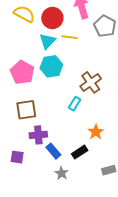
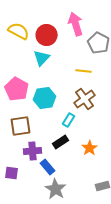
yellow line: (70, 37) -> (84, 71), moved
cyan hexagon: (51, 66) -> (45, 98), moved
black rectangle: (80, 152) -> (61, 142), moved
gray star: (61, 173) -> (56, 189), size x1.5

